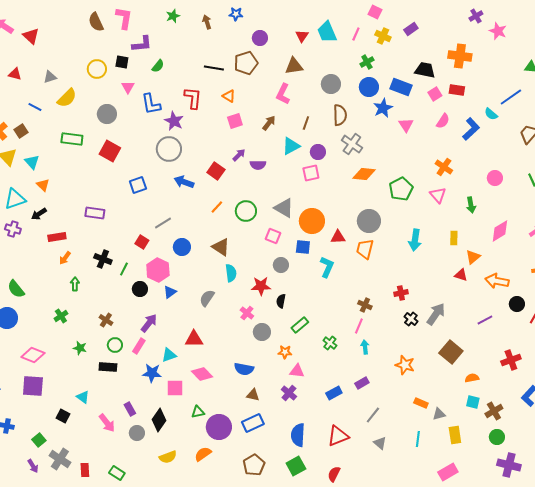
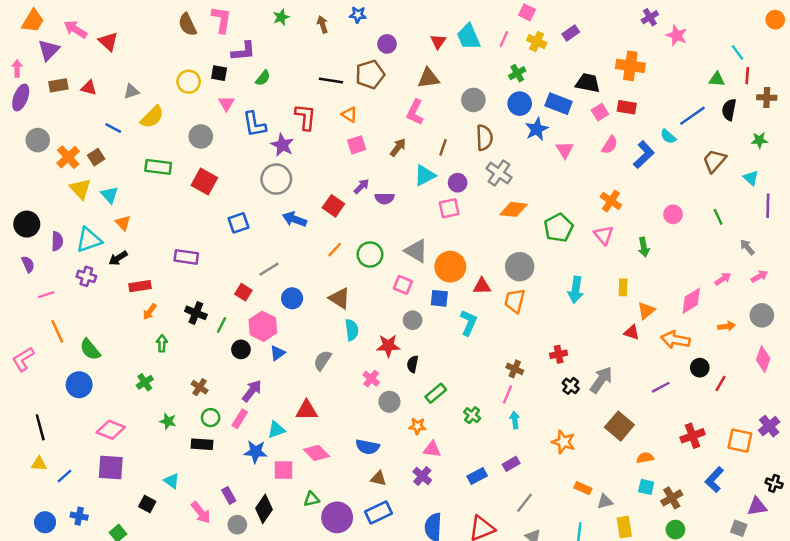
pink diamond: (500, 231) -> (691, 301), moved

